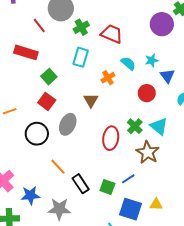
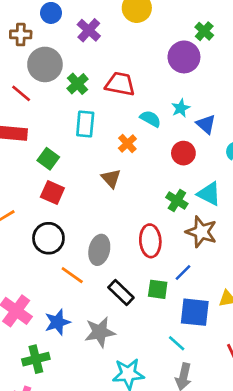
gray ellipse: (68, 124) -> (99, 250), moved
red ellipse: (111, 138) -> (150, 241), moved
orange line: (58, 167) -> (72, 275), moved

